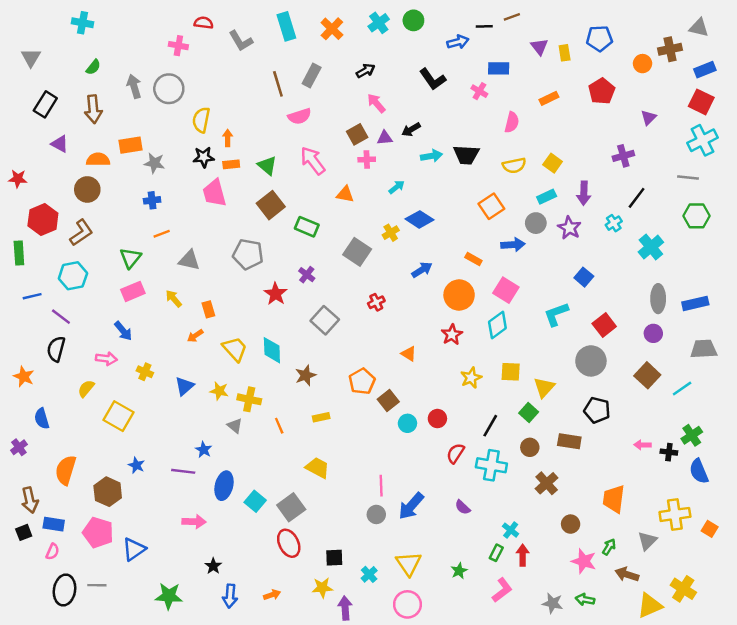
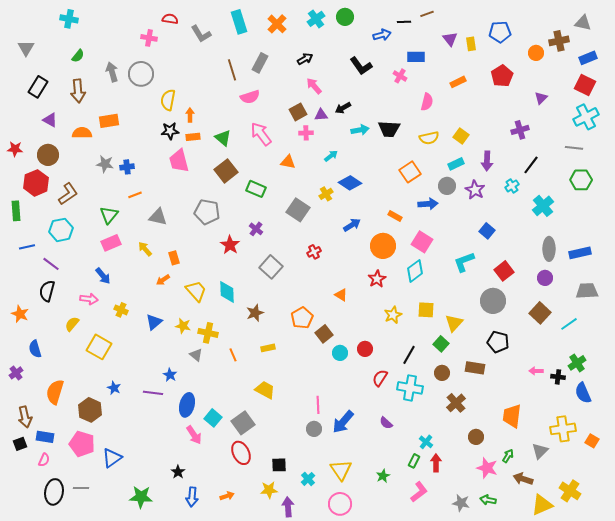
gray star: (154, 163) -> (105, 164), moved
brown circle: (87, 189) -> (48, 155), moved
pink arrow: (194, 522) -> (194, 435), moved, turned 54

